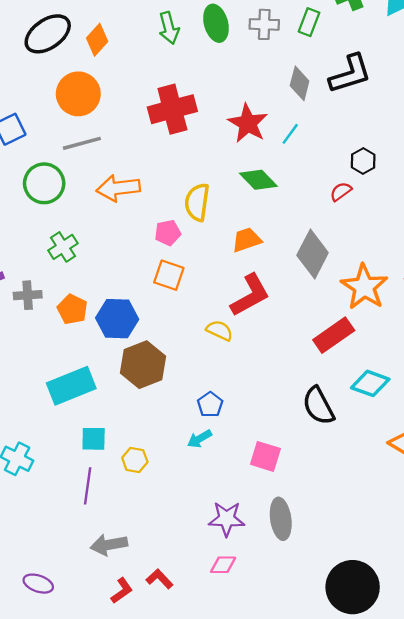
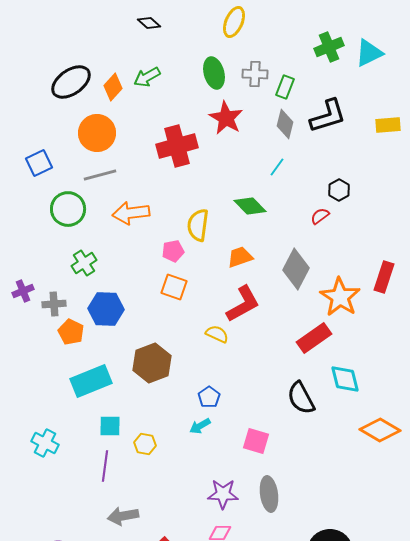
green rectangle: (309, 22) -> (285, 87), moved
green arrow: (169, 28) -> (147, 77), moved, turned 76
red star: (248, 123) -> (226, 118), moved
orange pentagon: (72, 309) -> (71, 332), moved
blue hexagon: (117, 319) -> (106, 309), moved
cyan diamond: (370, 383) -> (345, 379), turned 56

